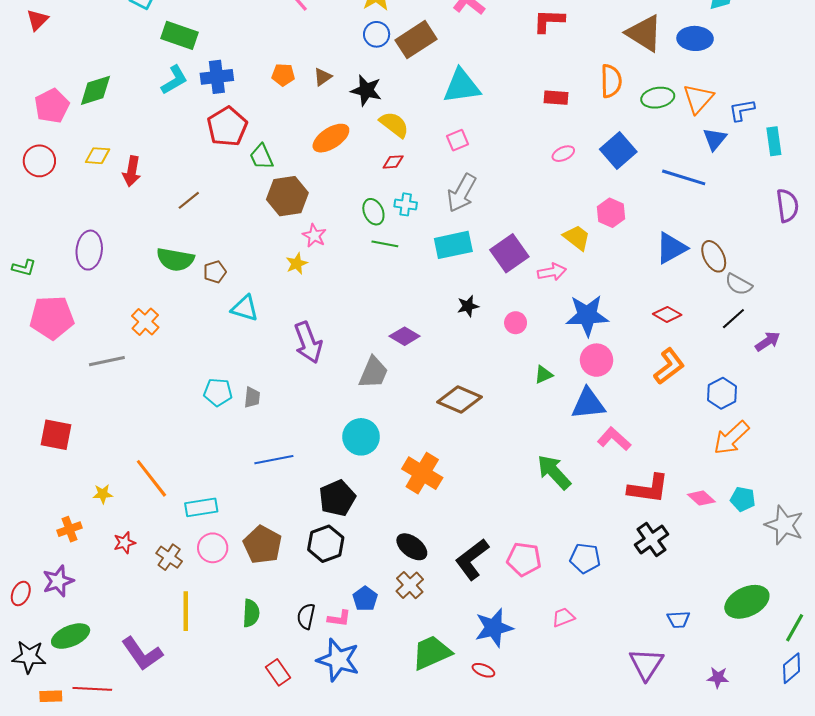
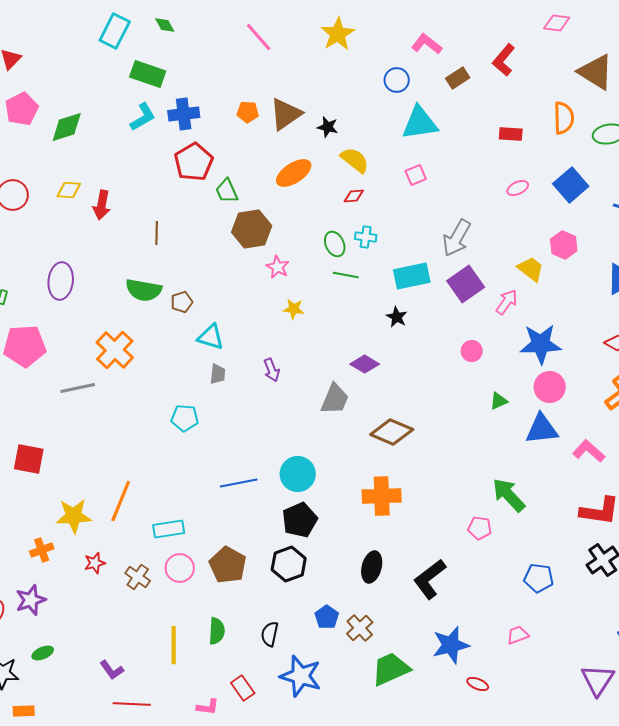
red L-shape: (549, 21) -> (504, 60), turned -52
blue circle: (377, 34) -> (397, 80), moved
brown rectangle: (416, 40) -> (458, 78), moved, size x0.6
brown triangle: (323, 77) -> (286, 114), size x1.8
black star: (366, 90) -> (328, 127), size x0.7
pink pentagon: (52, 106) -> (22, 109), moved
gray arrow: (462, 193) -> (457, 238), moved
brown line: (189, 200) -> (157, 233), turned -50
yellow star: (297, 264) -> (294, 309), moved, turned 30
pink arrow: (552, 272) -> (507, 302), turned -44
black star: (468, 306) -> (397, 317), moved, turned -30
orange cross: (145, 322) -> (115, 350), size x1.4
purple arrow: (308, 342) -> (272, 370), size x0.6
gray trapezoid: (252, 397) -> (218, 374), moved
brown diamond: (460, 399) -> (392, 432), moved
cyan circle: (361, 437) -> (298, 474), moved
pink L-shape: (614, 439) -> (589, 451), moved
orange cross: (422, 473) -> (382, 496), turned -33
orange line: (151, 478) -> (121, 501), turned 60
yellow star: (103, 494) -> (74, 516), size x1.8
black ellipse: (412, 547) -> (372, 567), turned 68
pink pentagon: (524, 559) -> (480, 528), moved, size x0.7
brown cross: (410, 585) -> (360, 628), moved
yellow line: (186, 611) -> (174, 645), moved
pink L-shape: (339, 618) -> (208, 707), moved
green ellipse: (71, 636) -> (43, 653), size x0.6
purple L-shape: (142, 654) -> (112, 670), size x0.6
red ellipse: (483, 670) -> (478, 684), moved
red line: (92, 689) -> (132, 704), moved

